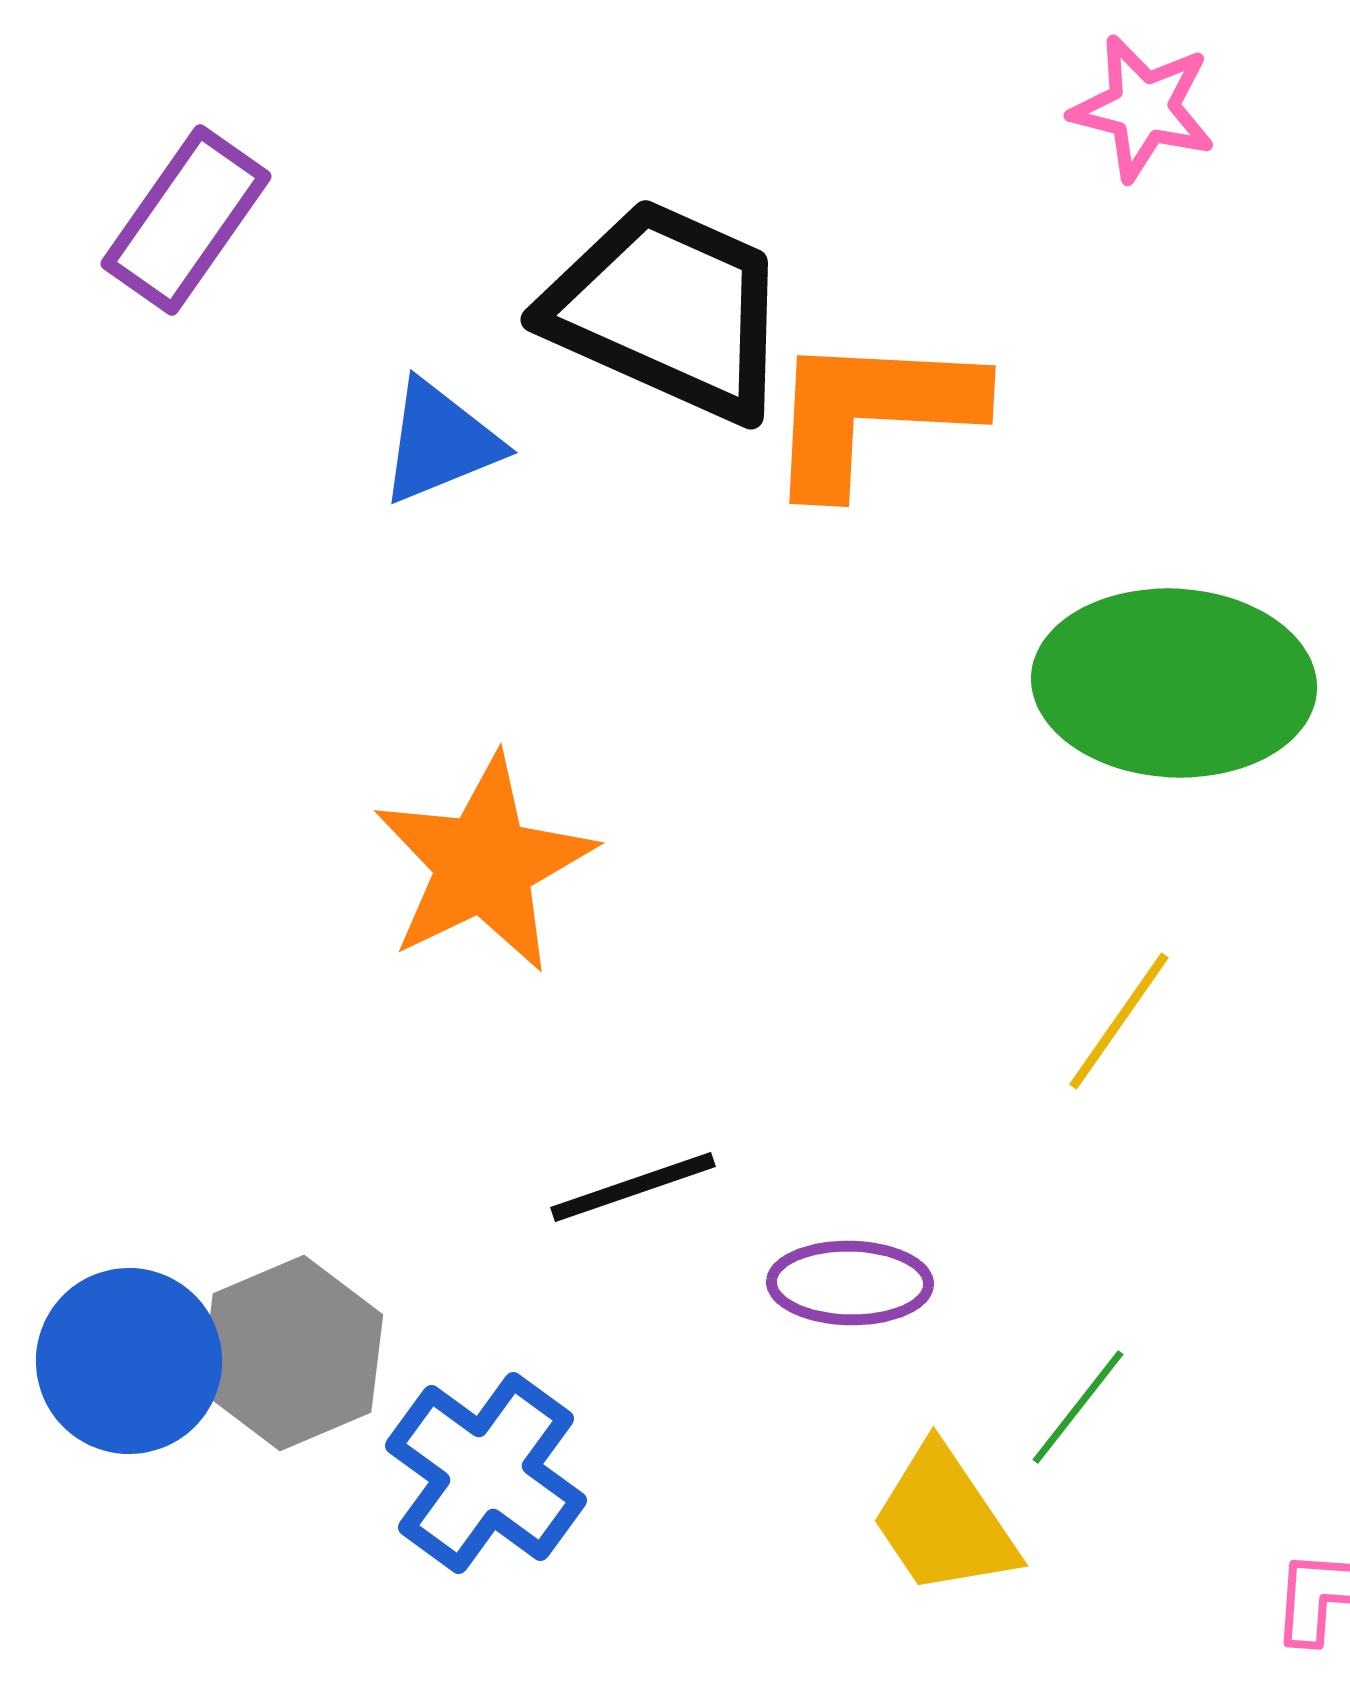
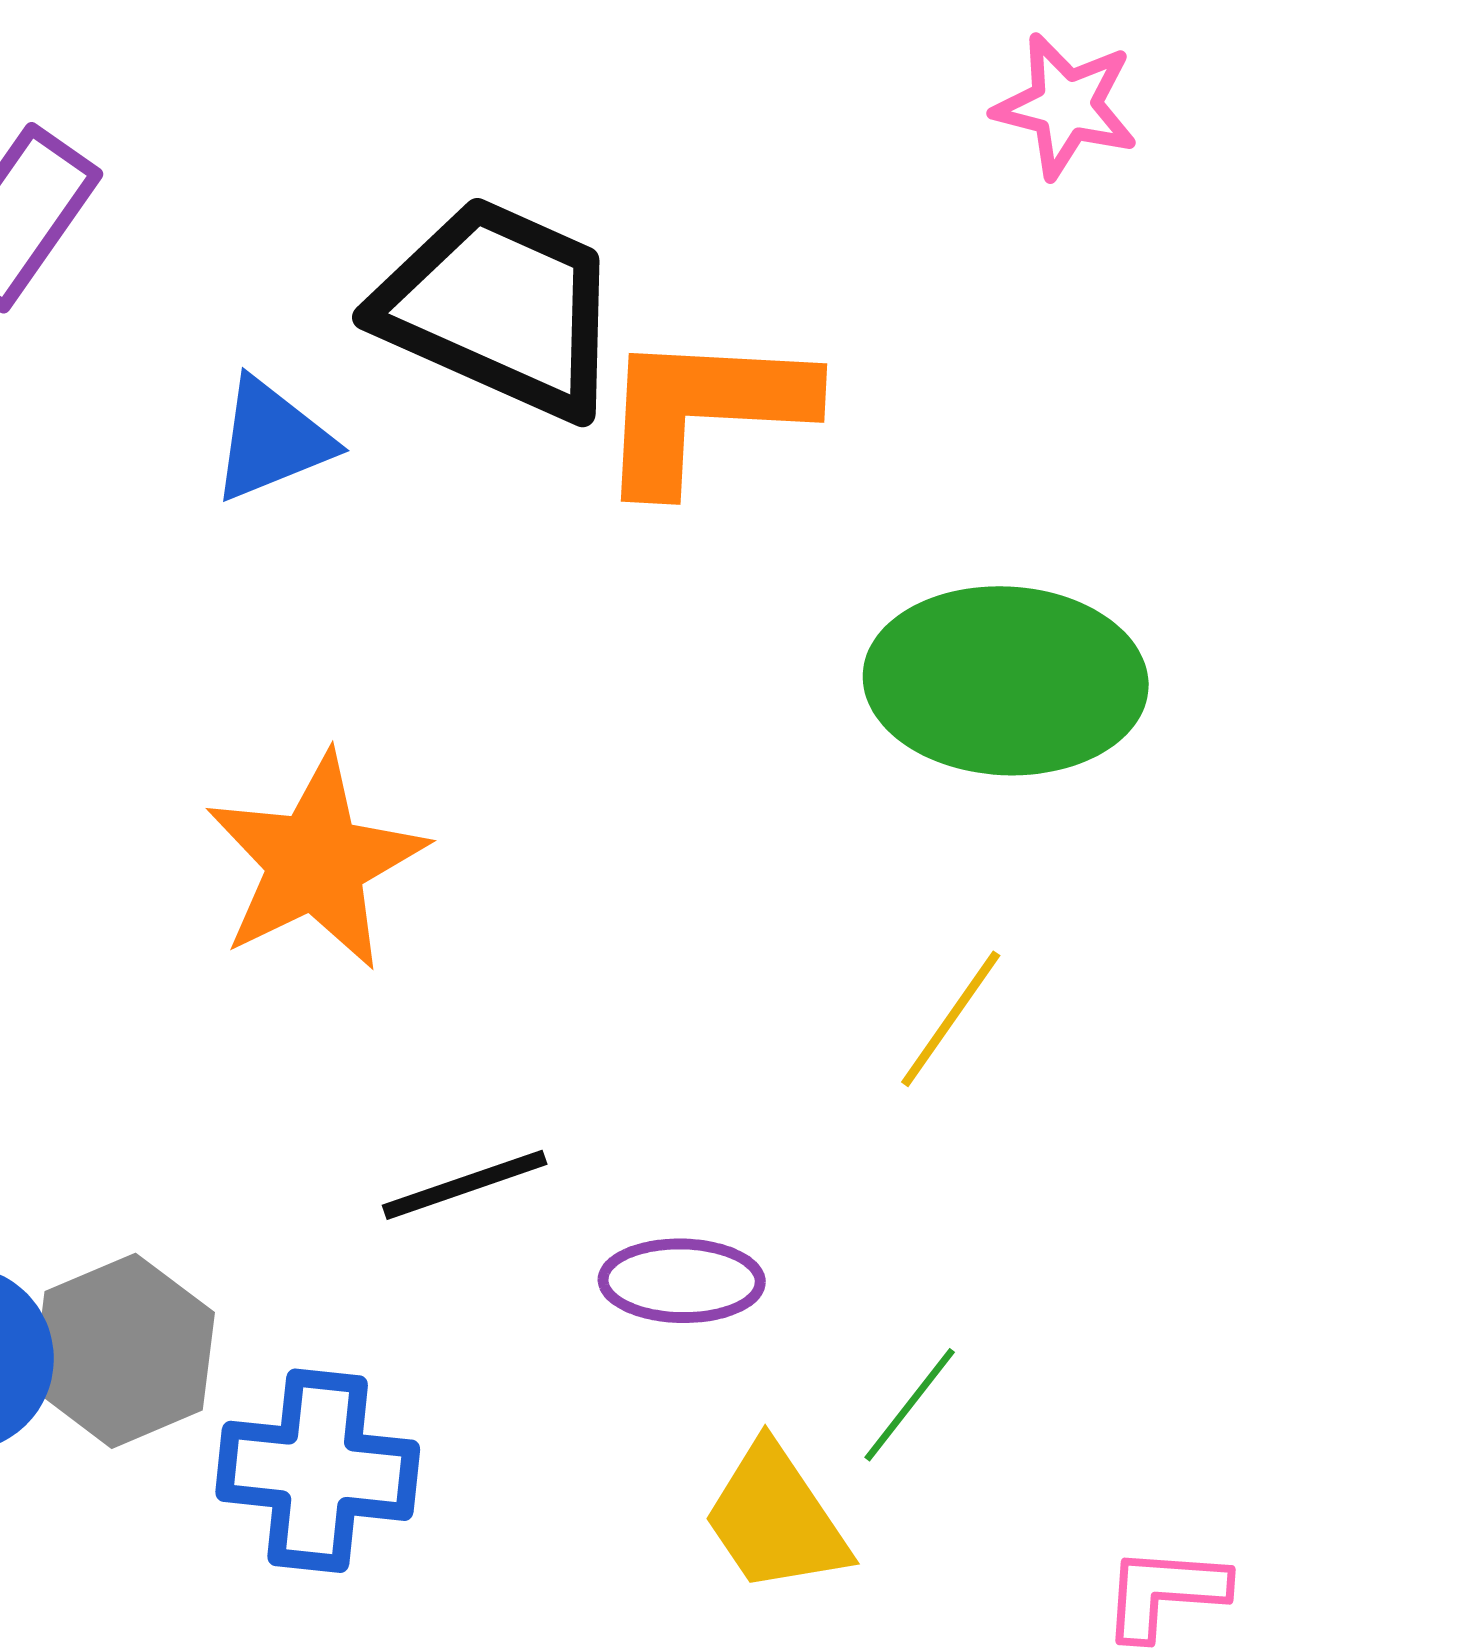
pink star: (1143, 108) -> (1066, 106), moved
blue cross: (486, 1473) -> (318, 1471), turned -30

